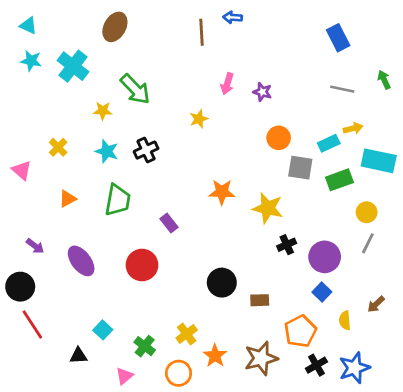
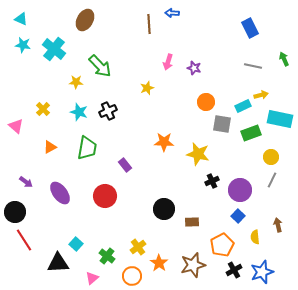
brown arrow: (376, 304) -> (278, 225), turned 120
black triangle: (78, 356) -> (58, 263), size x1.6

